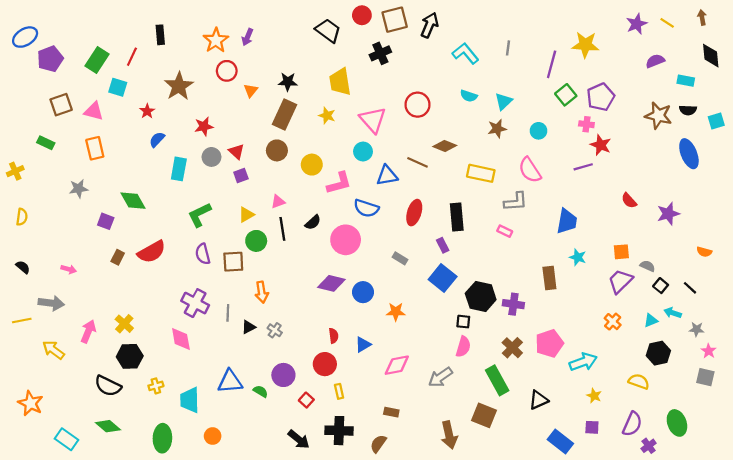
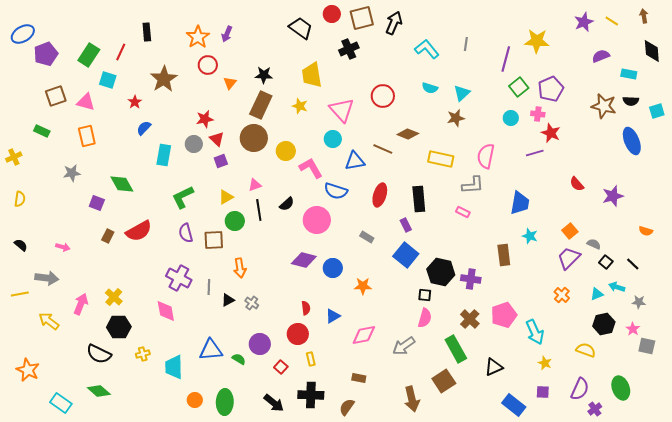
red star: (204, 126) -> (205, 119), moved
cyan circle: (539, 131) -> (511, 118), moved
brown circle: (277, 150) -> (254, 138), size x1.4
pink semicircle: (530, 170) -> (486, 156), turned 45
pink L-shape: (339, 183) -> (311, 168), turned -105
orange square: (621, 252) -> (570, 231), turned -35
pink star: (709, 351) -> (633, 329), moved
cyan arrow: (583, 362) -> (535, 332), turned 85
brown square: (484, 415) -> (444, 381), turned 35
green ellipse: (162, 438) -> (225, 402), moved

